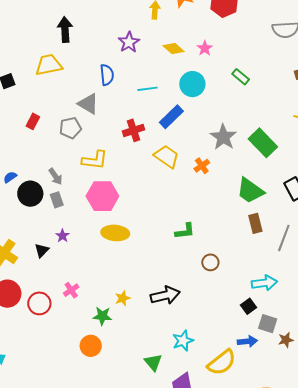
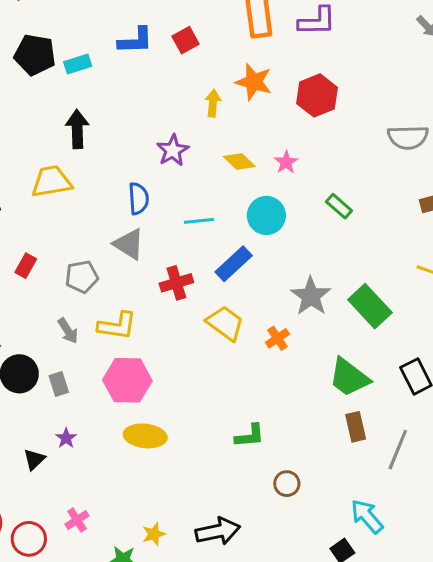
gray triangle: (88, 104) -> (129, 244), moved
gray arrow: (55, 176) -> (68, 331), moved
cyan arrow: (264, 283) -> (367, 516), turned -125

